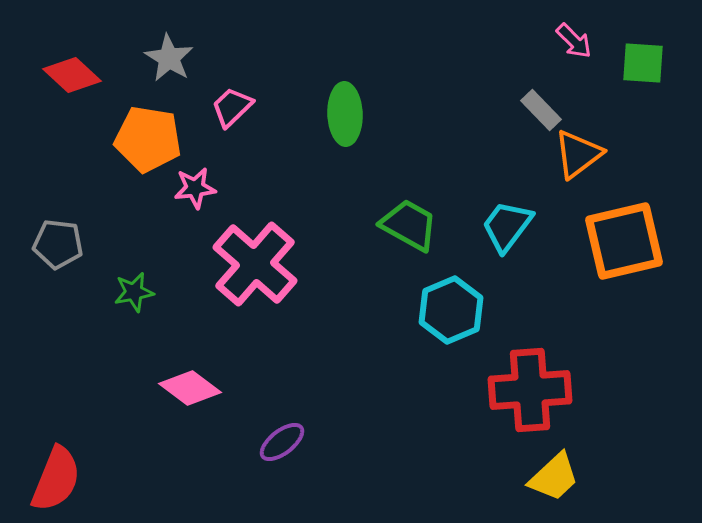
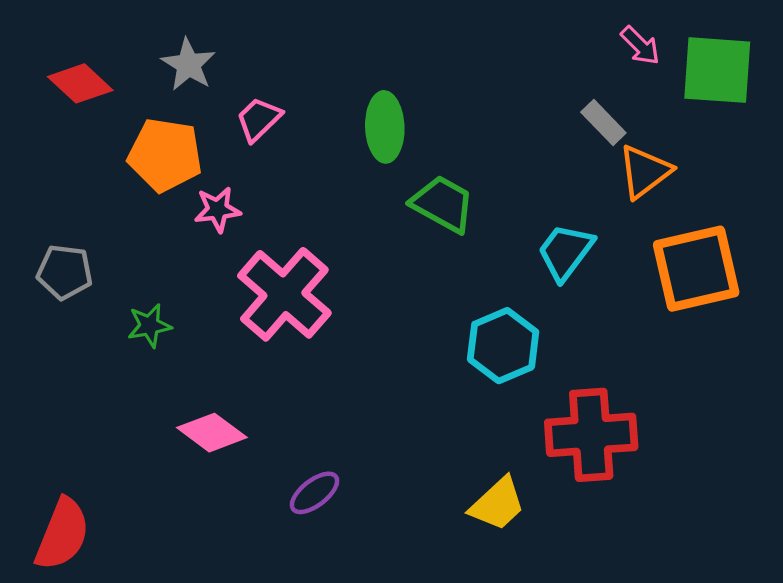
green square: (643, 63) -> (717, 70), size x1.5
green trapezoid: (409, 225) -> (443, 204), moved
yellow trapezoid: (554, 477) -> (497, 504), moved

